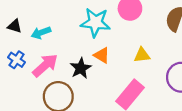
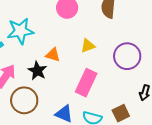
cyan star: (95, 22) -> (20, 31), moved

